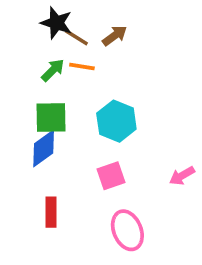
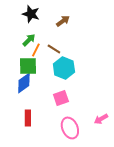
brown line: (76, 37) -> (54, 49), moved
orange line: (82, 67) -> (36, 50), moved, turned -72
pink arrow: (182, 176) -> (101, 119), moved

